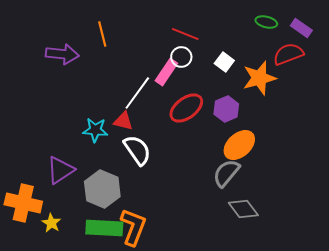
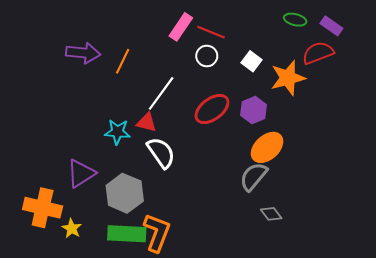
orange line: (102, 34) -> (123, 61), moved, turned 40
pink rectangle: (166, 72) -> (181, 27), moved
gray diamond: (243, 209) -> (271, 214), size x0.7

